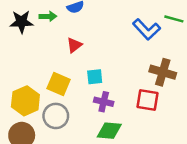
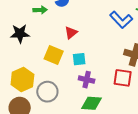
black star: (21, 22) -> (20, 34), moved
red triangle: (74, 45) -> (71, 33), moved
yellow square: (59, 84) -> (54, 55), moved

